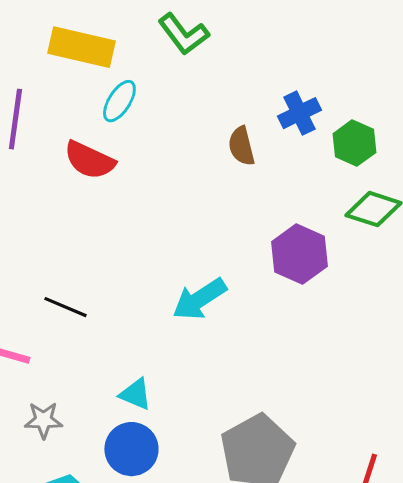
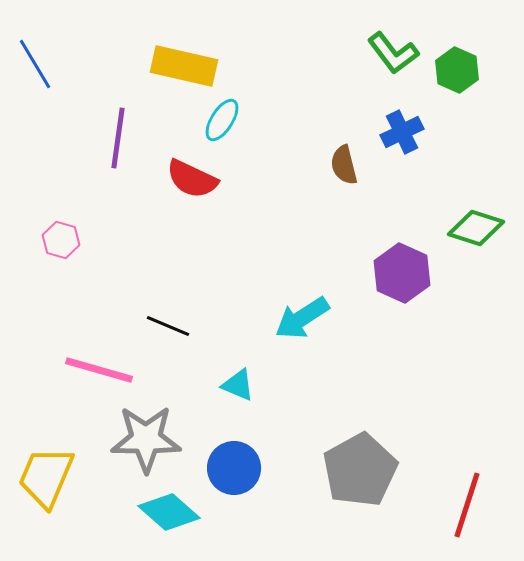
green L-shape: (183, 34) -> (393, 53), moved
green hexagon: (354, 143) -> (457, 70), moved
cyan triangle: (135, 394) -> (238, 385), moved
gray star: (43, 420) -> (146, 439), size x1.8

